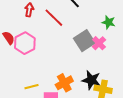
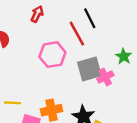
red line: (54, 18) -> (77, 34), moved
pink hexagon: (25, 43) -> (52, 55), moved

